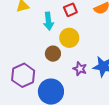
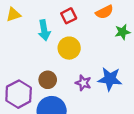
brown circle: (53, 54) -> (48, 80), moved

